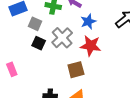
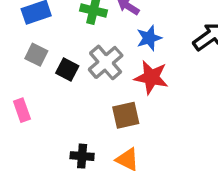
gray square: (35, 24) -> (36, 55), moved

